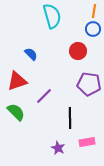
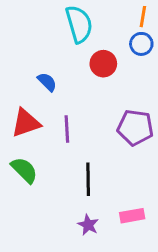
red circle: (78, 51) -> (103, 64), moved
purple line: (44, 96) -> (67, 129), moved, turned -48
black line: (70, 118) -> (88, 179), moved

